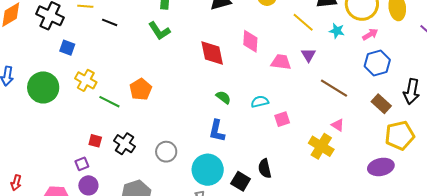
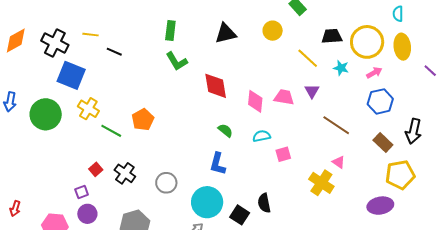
green L-shape: (159, 31) -> (177, 61), moved
pink diamond: (250, 41) -> (255, 101), moved
blue square: (67, 48) -> (71, 75), size x1.8
red square: (95, 141) -> (96, 169), turned 32

